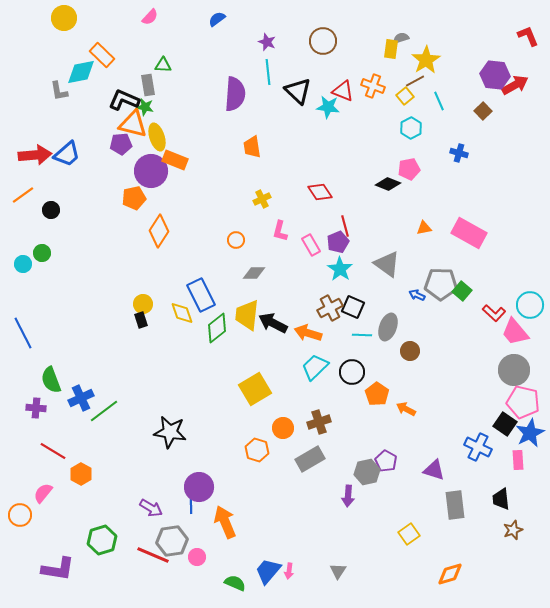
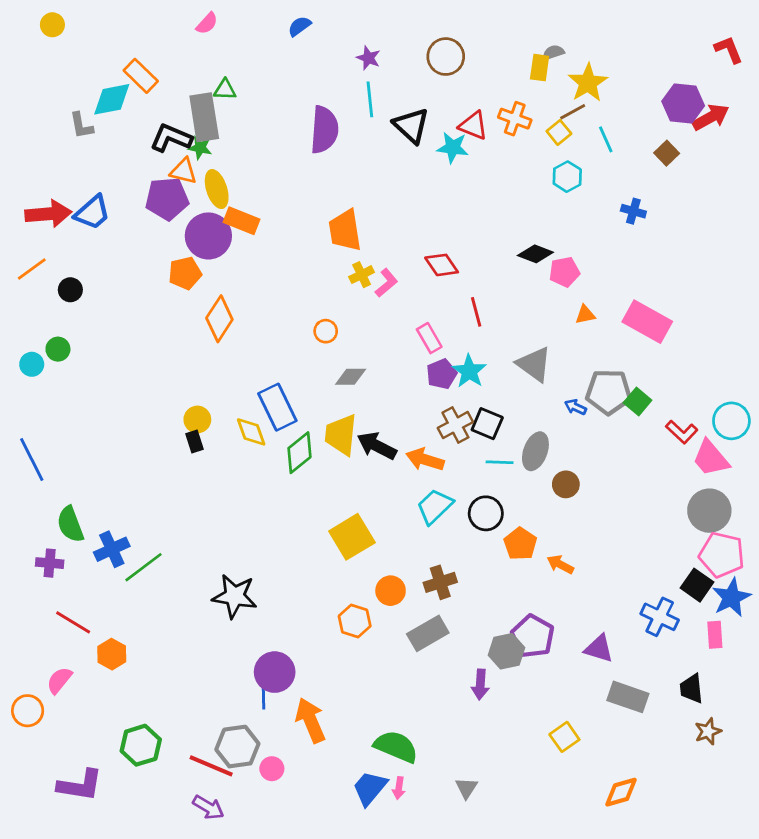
yellow circle: (64, 18) -> (52, 25), moved, size x0.7
gray rectangle: (148, 85) -> (204, 117), size x1.6
orange triangle: (133, 124) -> (184, 171), size x0.7
purple pentagon: (121, 144) -> (167, 199), size x1.4
orange trapezoid: (252, 147) -> (345, 230), moved, size x1.4
pink pentagon: (409, 169) -> (564, 272), moved
pink L-shape: (280, 231) -> (386, 283), moved, turned -145
purple pentagon: (338, 242) -> (442, 374), moved
purple pentagon: (386, 461) -> (533, 636), size x1.4
gray rectangle: (455, 505) -> (628, 697), turned -64
purple arrow: (151, 508) -> (208, 807), moved
green semicircle: (235, 583) -> (396, 747), moved, size x1.5

